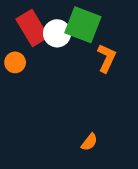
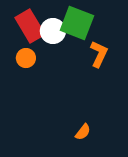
orange circle: (15, 62) -> (26, 58), moved

